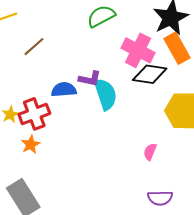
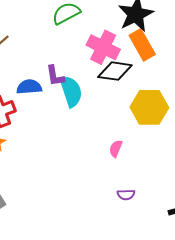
purple L-shape: (90, 79) -> (55, 76), turned 70
purple semicircle: (160, 198) -> (126, 195), size x0.7

